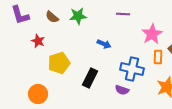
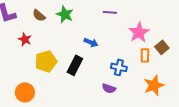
green star: (78, 16) -> (65, 14), turned 30
blue cross: (132, 69) -> (119, 67), size x0.7
black rectangle: (90, 78) -> (75, 65), moved

